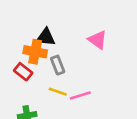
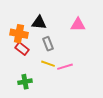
pink triangle: (97, 40) -> (78, 25), turned -35
orange cross: (35, 52) -> (19, 34), moved

